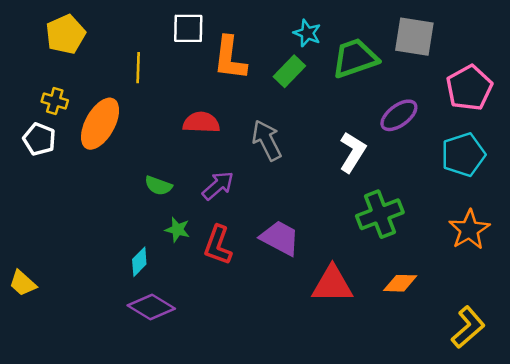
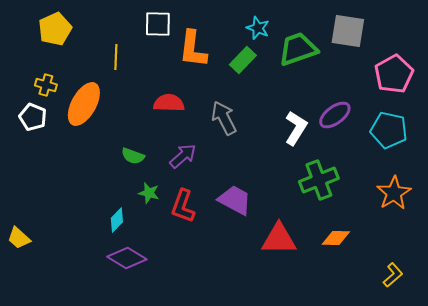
purple ellipse: (399, 115) -> (335, 115), moved
cyan pentagon: (463, 155) -> (389, 130), turned 30
yellow L-shape: (468, 327) -> (393, 275), size x0.7

